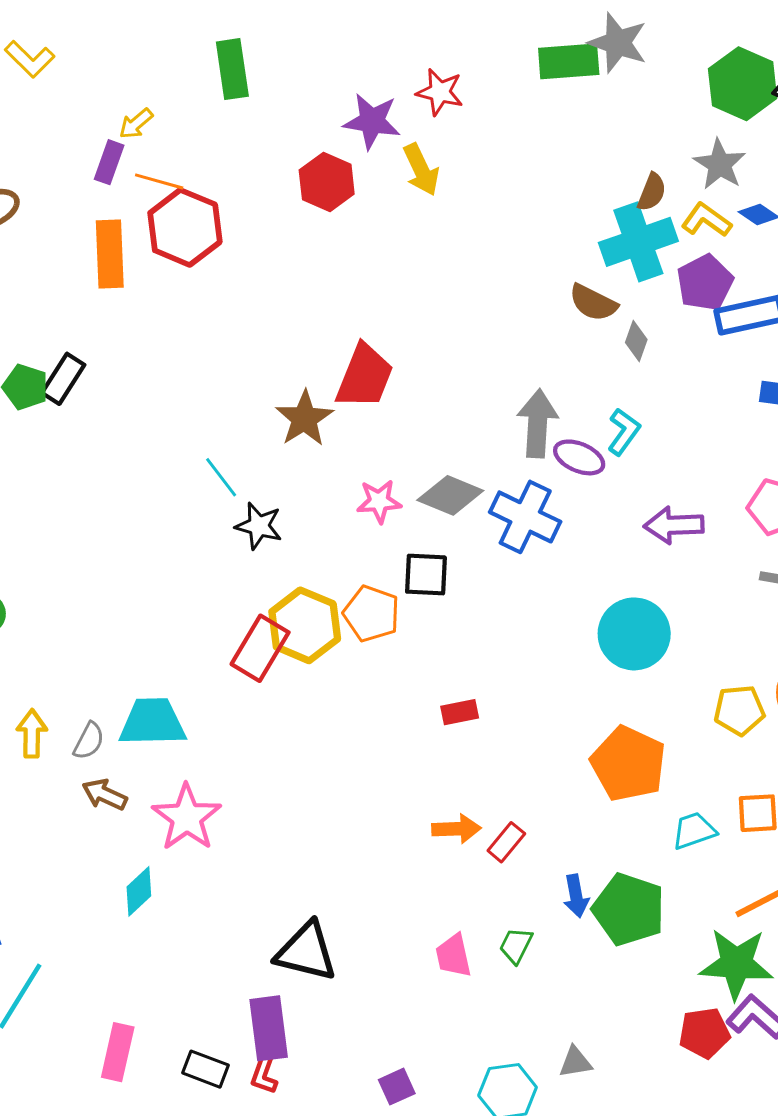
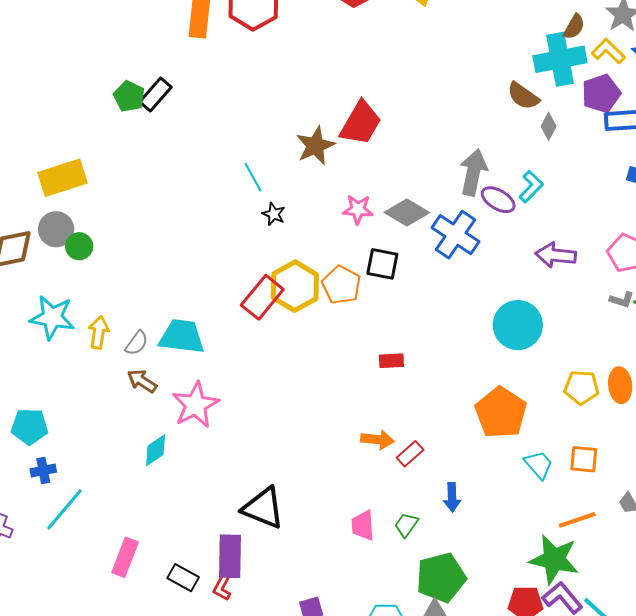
black star: (259, 526) -> (274, 214), size x0.7
cyan trapezoid: (694, 831) -> (539, 465), turned 60
green pentagon: (629, 909) -> (441, 577), moved, turned 30

